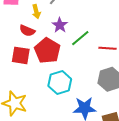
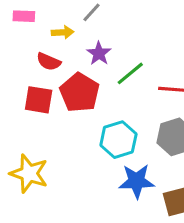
yellow arrow: (36, 12) -> (63, 32), turned -80
cyan hexagon: (60, 83) -> (118, 140), moved

